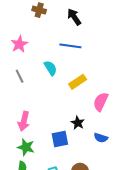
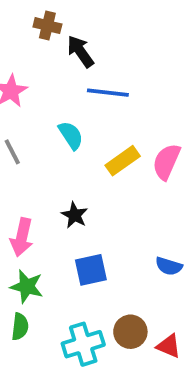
black arrow: (74, 17) -> (80, 51), moved
pink semicircle: (101, 102) -> (166, 162), moved
black star: (78, 123) -> (75, 215), moved

